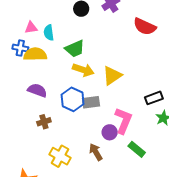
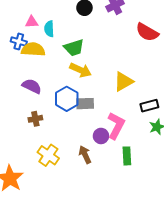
yellow triangle: (112, 76) -> (123, 82), moved
green rectangle: (137, 149) -> (127, 156), turned 42

